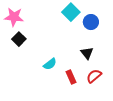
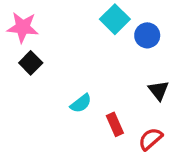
black triangle: (87, 53) -> (159, 90), moved
red semicircle: (94, 76) -> (150, 139), moved

